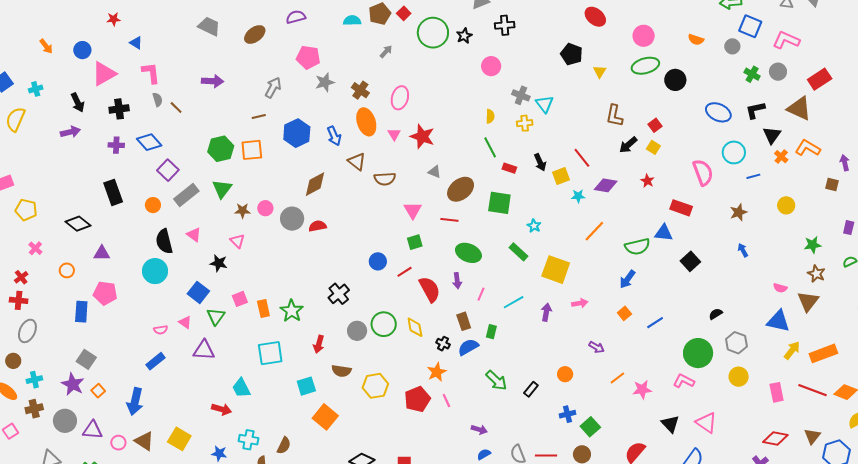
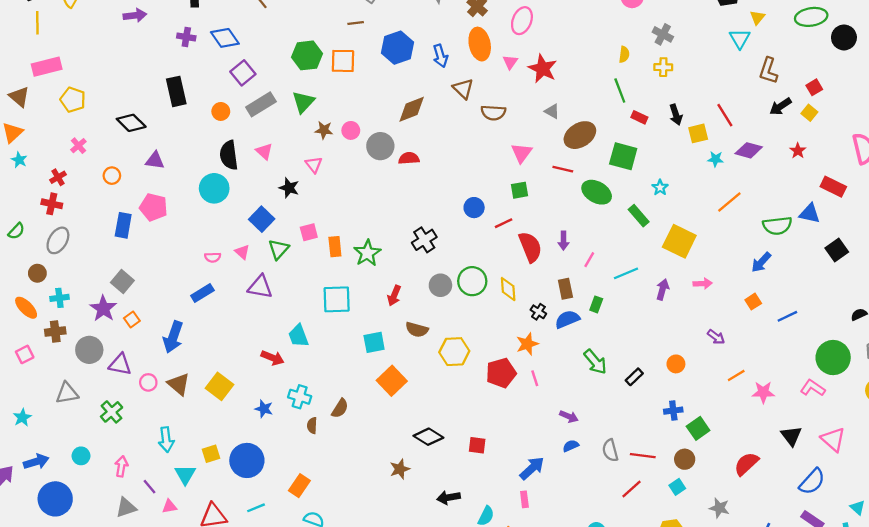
cyan triangle: (545, 104) -> (740, 39), moved
green ellipse: (468, 253) -> (597, 192), moved

